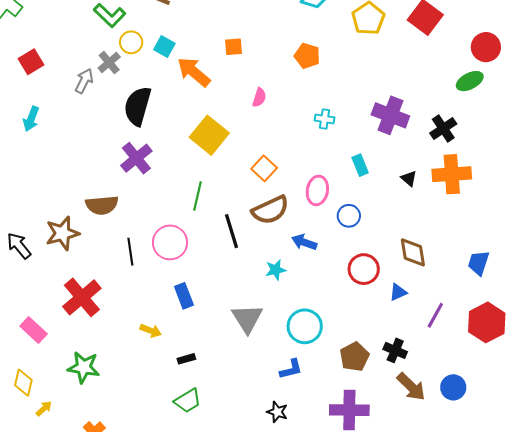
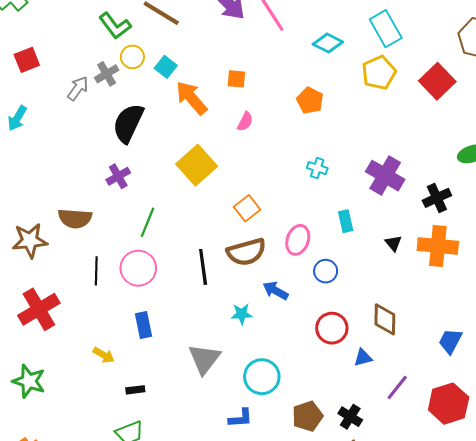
pink semicircle: (259, 97) -> (245, 122), moved
purple cross: (136, 158) -> (118, 176), size x0.7
green line: (198, 196) -> (148, 222), moved

